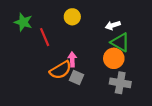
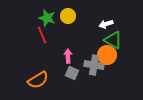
green star: (23, 22) -> (47, 18), moved
orange semicircle: (61, 70) -> (38, 80), moved
gray cross: (120, 83) -> (94, 65), moved

